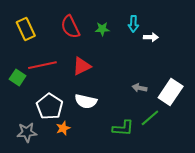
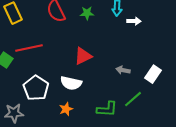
red triangle: (82, 66) -> (83, 56), moved
white rectangle: (171, 92) -> (153, 74), size x0.7
orange star: (63, 128) -> (66, 109), moved

